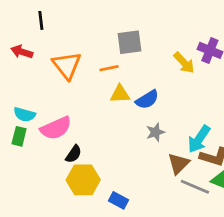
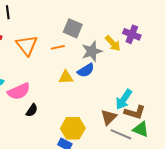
gray square: (129, 42) -> (73, 28), turned 30
yellow triangle: (120, 94) -> (66, 77), moved
gray star: (155, 132) -> (92, 51), moved, size x1.5
yellow hexagon: (83, 180) -> (73, 128), moved

